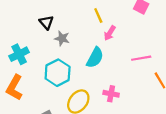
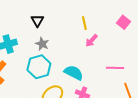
gray star: (62, 38) -> (42, 44), moved
cyan semicircle: (95, 58) -> (74, 73), moved, turned -102

